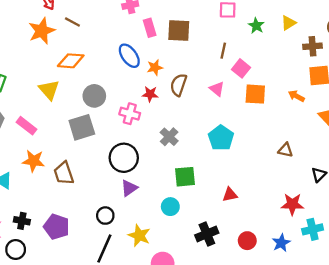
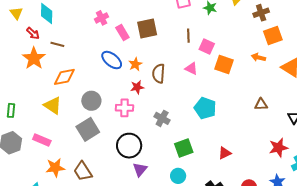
orange square: (255, 94) -> (224, 65), turned 30

